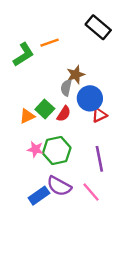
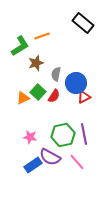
brown star: (76, 75) -> (36, 63), moved
pink star: (35, 149) -> (30, 137), moved
green hexagon: (57, 151) -> (63, 135), moved

